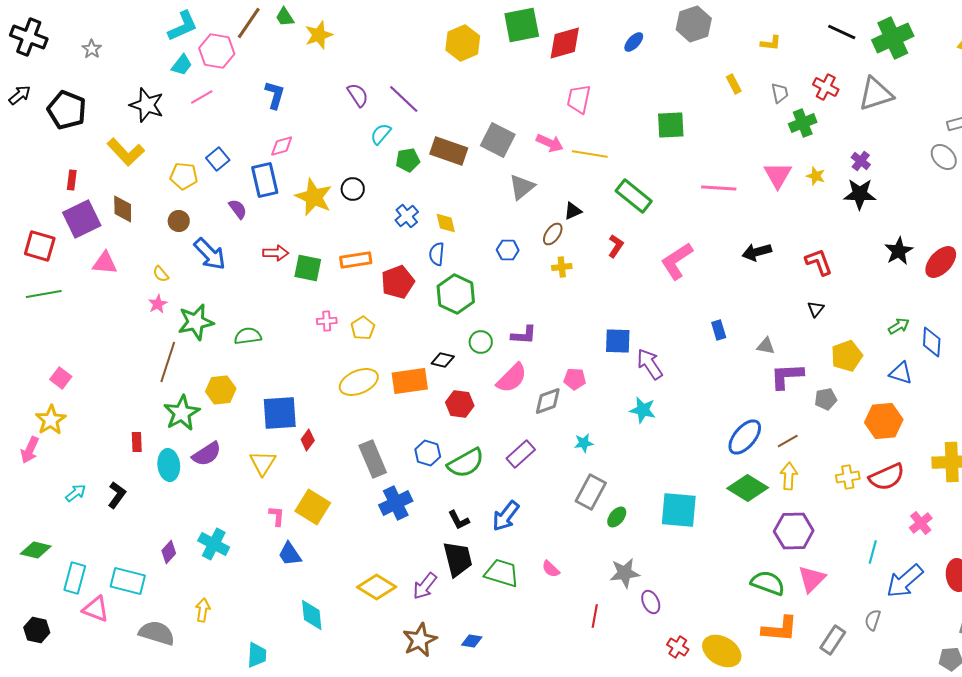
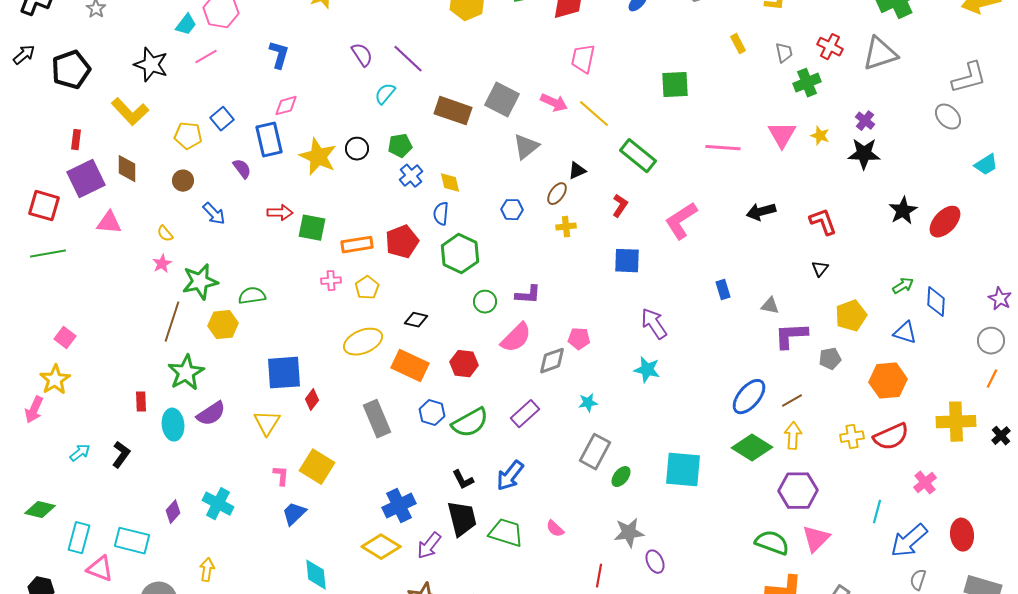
black pentagon: (67, 110) -> (71, 70), turned 30
yellow line: (590, 154) -> (594, 114), turned 32
green pentagon: (408, 160) -> (400, 146), moved
blue arrow: (210, 254) -> (214, 214), size x0.7
orange rectangle: (356, 260) -> (357, 245), moved
blue square: (618, 341) -> (627, 261), moved
black diamond: (443, 360) -> (416, 320), moved
orange rectangle: (410, 381) -> (410, 366), moved, turned 33
yellow hexagon: (221, 390) -> (223, 325), moved
blue cross: (396, 503) -> (399, 506), moved
blue trapezoid: (290, 554) -> (294, 514), turned 80
gray semicircle: (873, 620) -> (918, 580), moved

